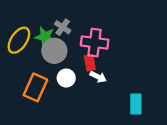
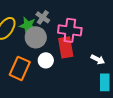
red rectangle: (90, 63) -> (66, 47), size x1.5
white arrow: (98, 77) -> (98, 59), moved

